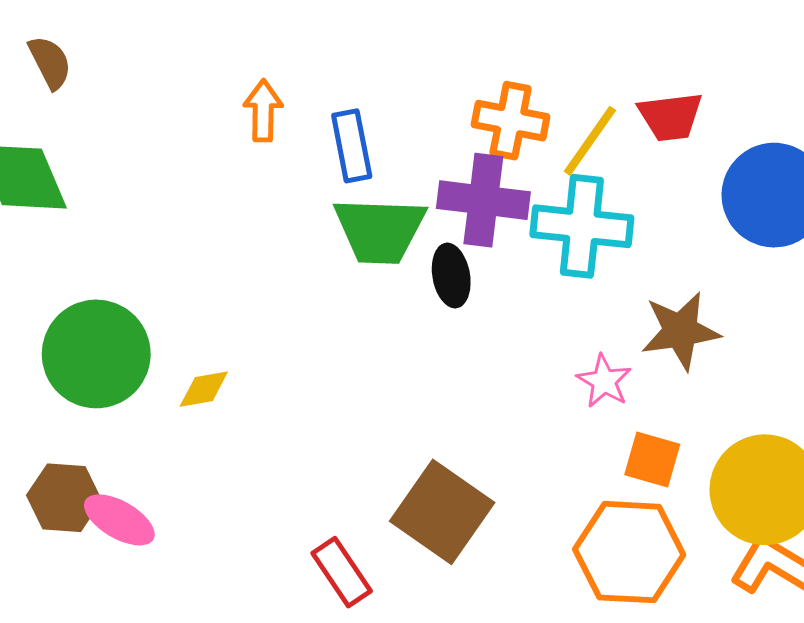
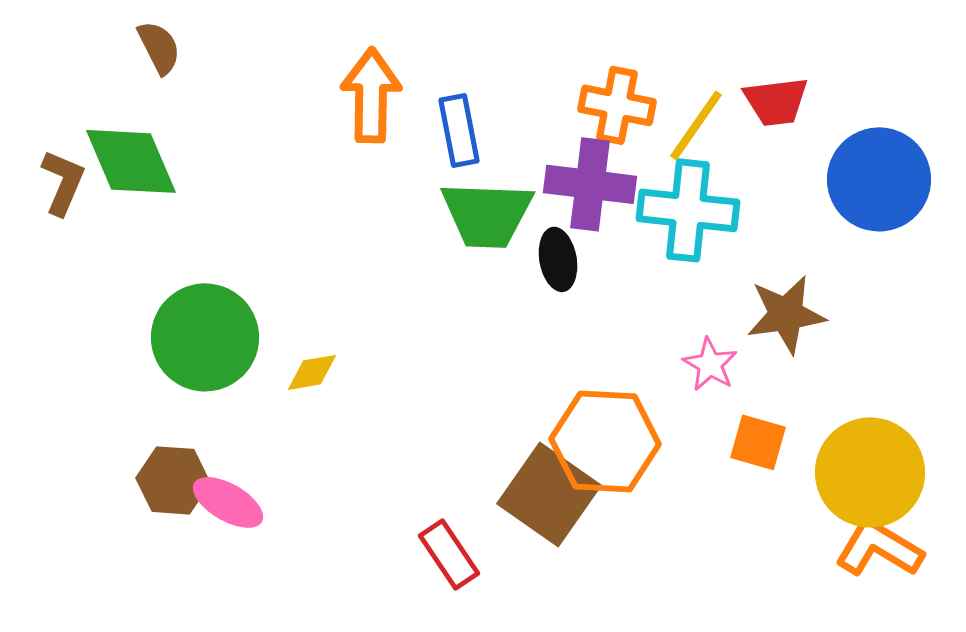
orange arrow: (263, 111) -> (371, 95), size x1.5
orange hexagon: (629, 552) -> (605, 441), moved

